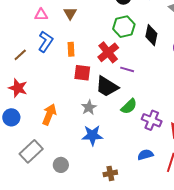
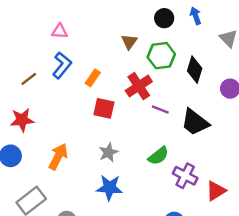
brown triangle: (70, 13) -> (129, 42), moved
orange rectangle: (71, 49) -> (93, 78), turned 32
black trapezoid: (107, 87) -> (195, 122), moved
red star: (18, 88) -> (22, 120), turned -30

